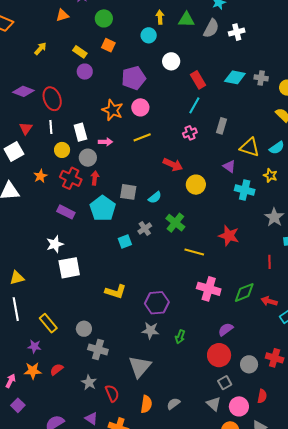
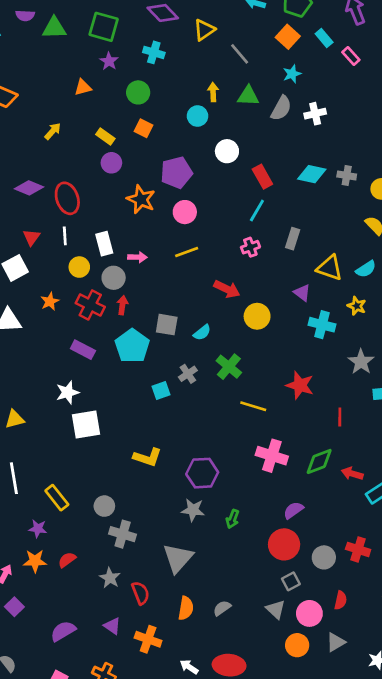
orange star: (112, 110) -> (141, 199), moved
red line: (269, 262) -> (340, 417), moved
yellow triangle: (17, 278) -> (15, 419), moved

